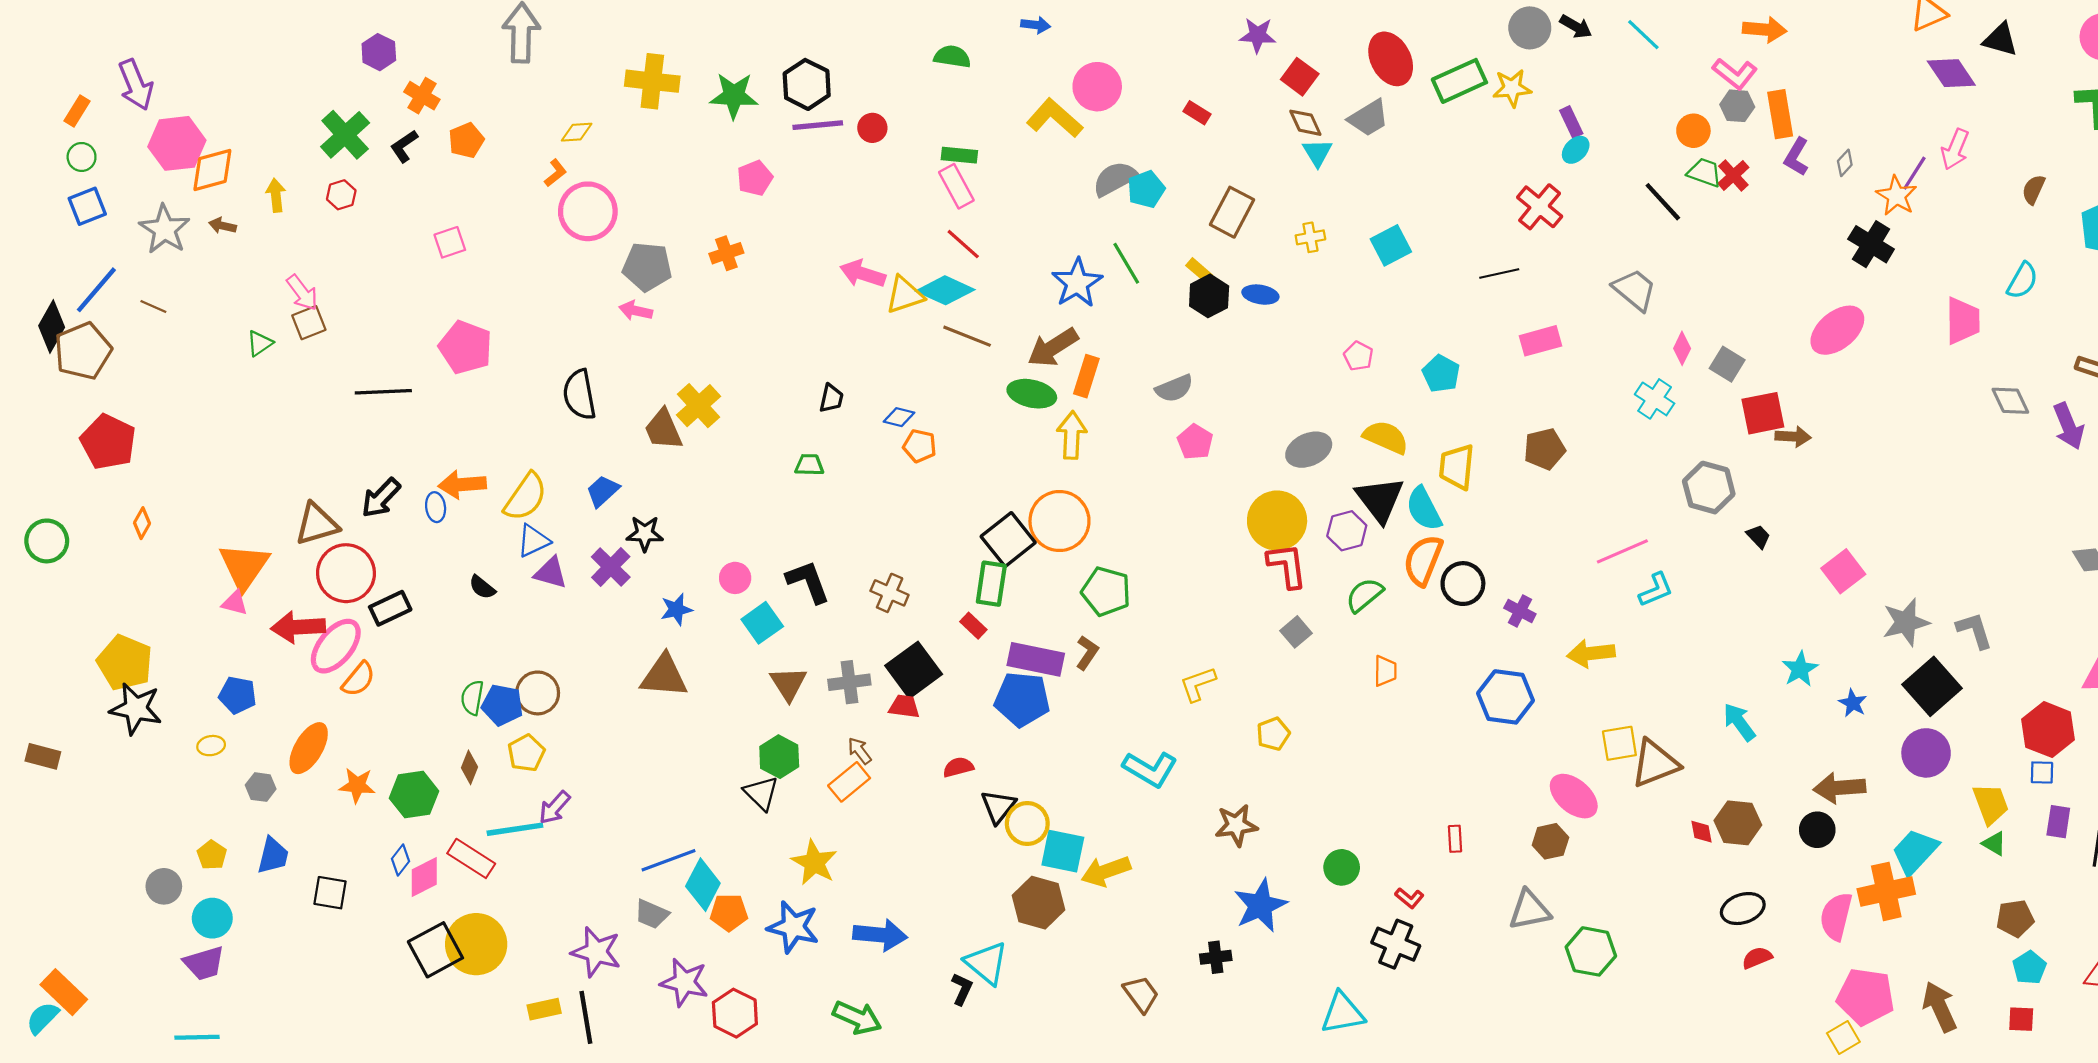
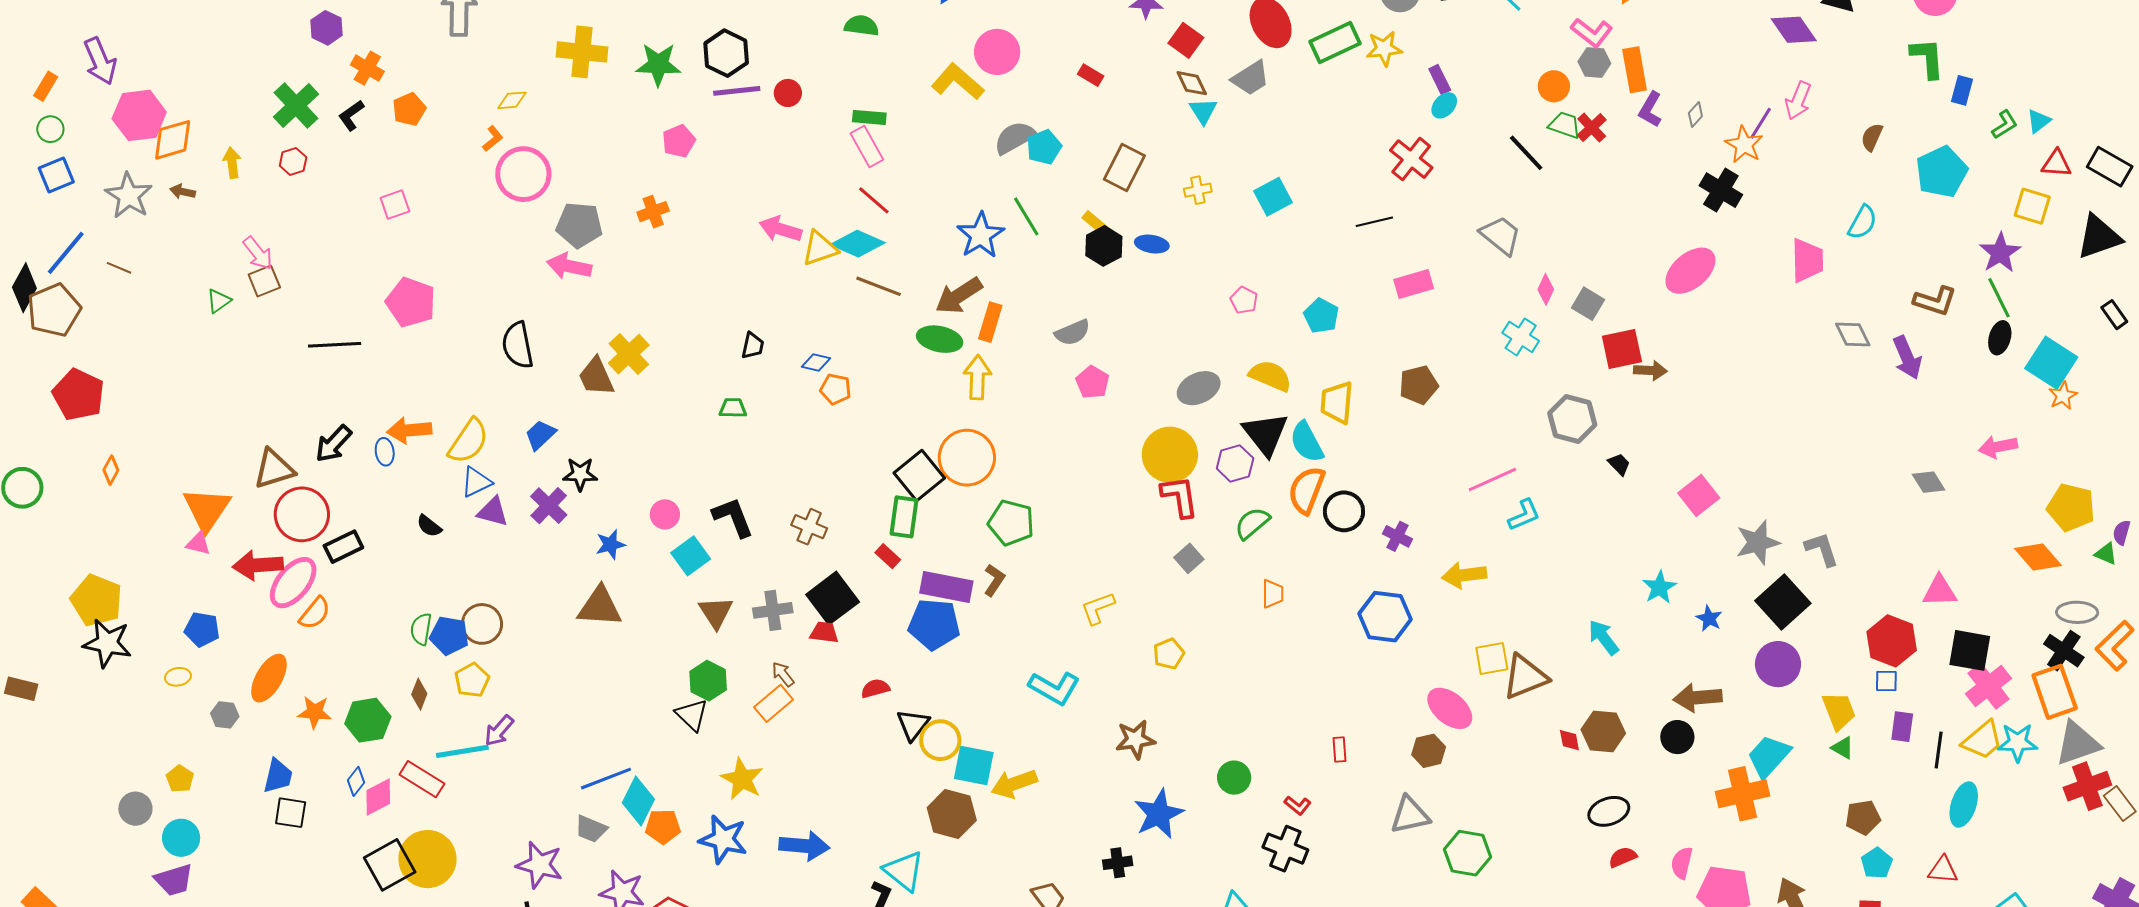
pink arrow: (636, 311) -> (569, 266), size x1.4
blue trapezoid: (273, 856) -> (278, 776), moved
pink semicircle: (1836, 916) -> (1682, 863), moved, size x0.7

